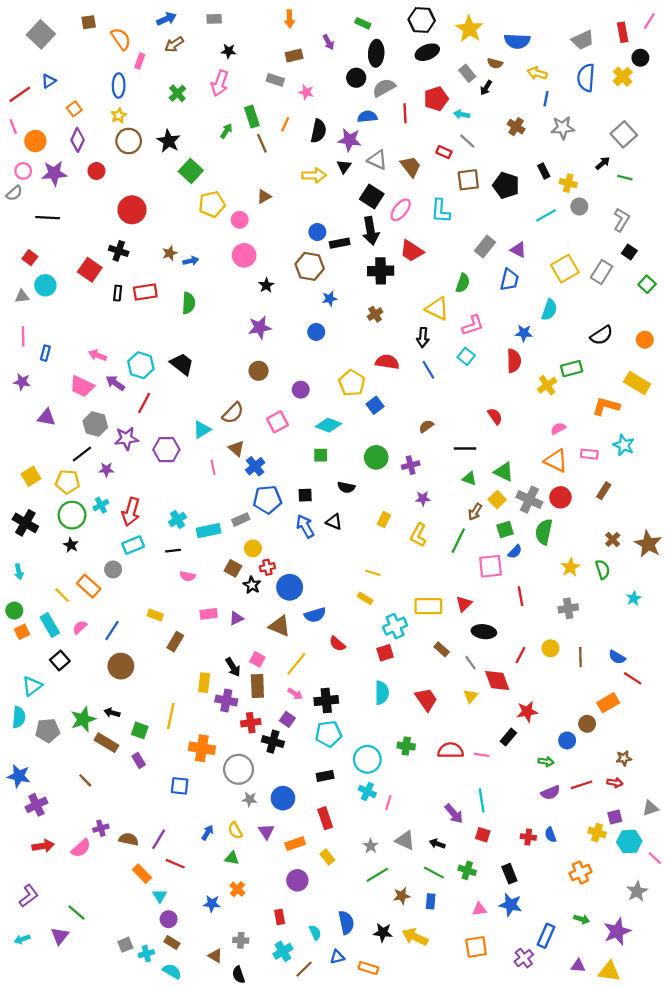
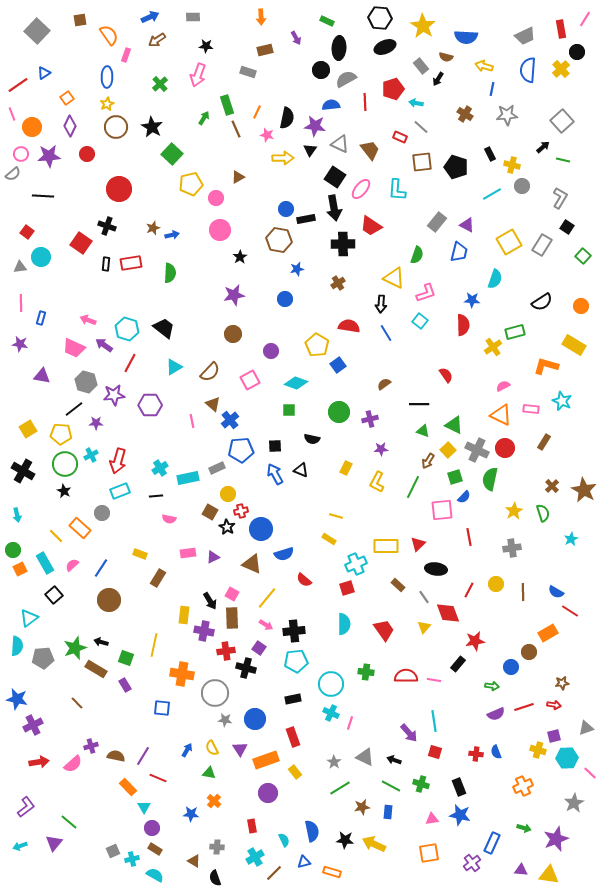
pink star: (306, 92) -> (267, 135), moved
cyan triangle: (202, 430) -> (174, 367), moved
orange rectangle: (295, 844) -> (266, 760), size x1.4

